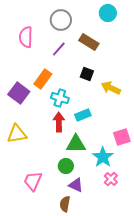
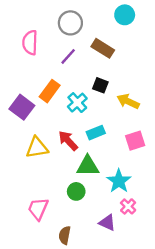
cyan cross: (60, 98) -> (77, 103), moved, turned 30
red arrow: (59, 122) -> (68, 141), turned -42
yellow triangle: (17, 134) -> (37, 148), moved
pink square: (122, 137) -> (135, 141), moved
purple triangle: (76, 185) -> (107, 223), moved
brown semicircle: (65, 204) -> (65, 235), moved

